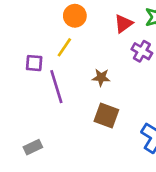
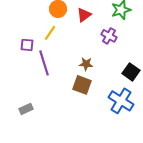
red triangle: (123, 24) -> (84, 15), moved
brown star: (101, 78) -> (86, 64), moved

